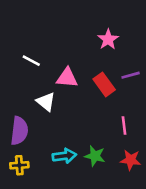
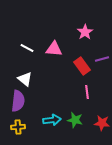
pink triangle: (67, 78) -> (54, 49), moved
white triangle: (46, 102) -> (25, 79), moved
pink line: (124, 125) -> (87, 92), moved

